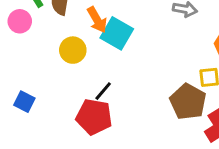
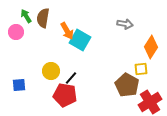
yellow circle: (73, 50) -> (51, 71), moved
blue square: (24, 102) -> (19, 85), turned -32

